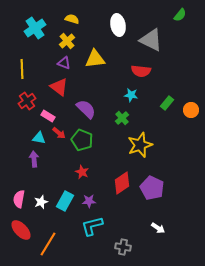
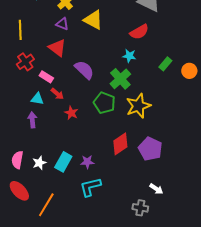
yellow triangle: (95, 59) -> (93, 20), turned 35
red semicircle: (141, 71) -> (139, 32), turned -36
green cross: (122, 118) -> (120, 79), size x1.5
green pentagon: (82, 140) -> (104, 103), moved
red star: (82, 172) -> (71, 113), moved
gray cross: (123, 247) -> (140, 208), moved

